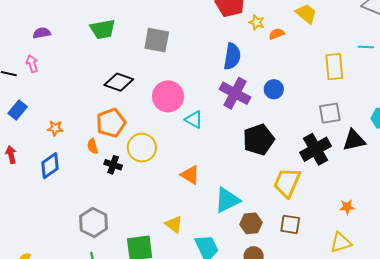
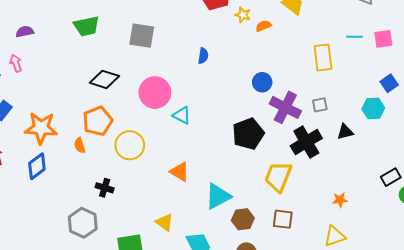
blue semicircle: (232, 56) -> (203, 56), moved, size x0.6
purple cross: (235, 93) -> (285, 107), moved
gray square: (330, 113) -> (320, 105), size x0.7
orange star: (55, 128) -> (41, 128), size x2.0
black triangle: (354, 140) -> (345, 132), size x0.7
black cross: (113, 165) -> (105, 188), moved

